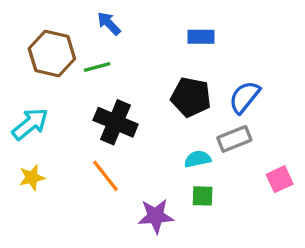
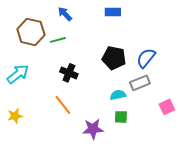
blue rectangle: (201, 37) -> (113, 12), moved
black cross: (116, 122) -> (69, 73), size x0.7
yellow star: (32, 177) -> (15, 116), moved

